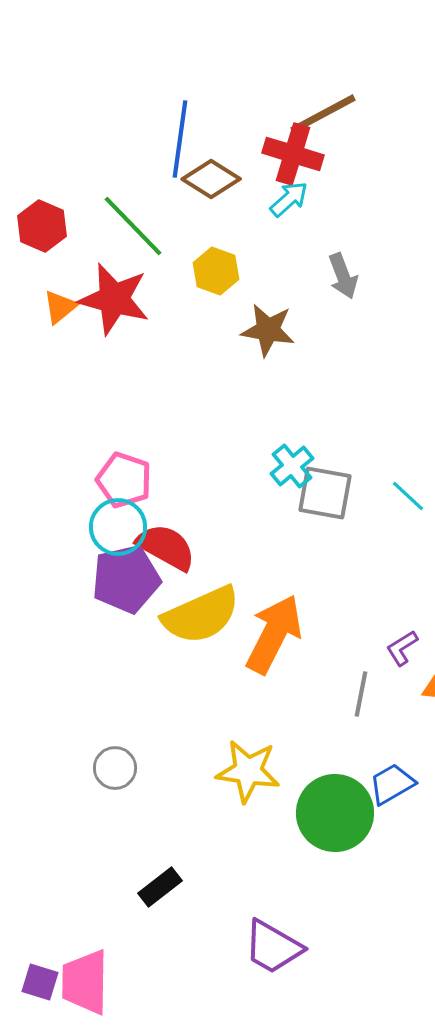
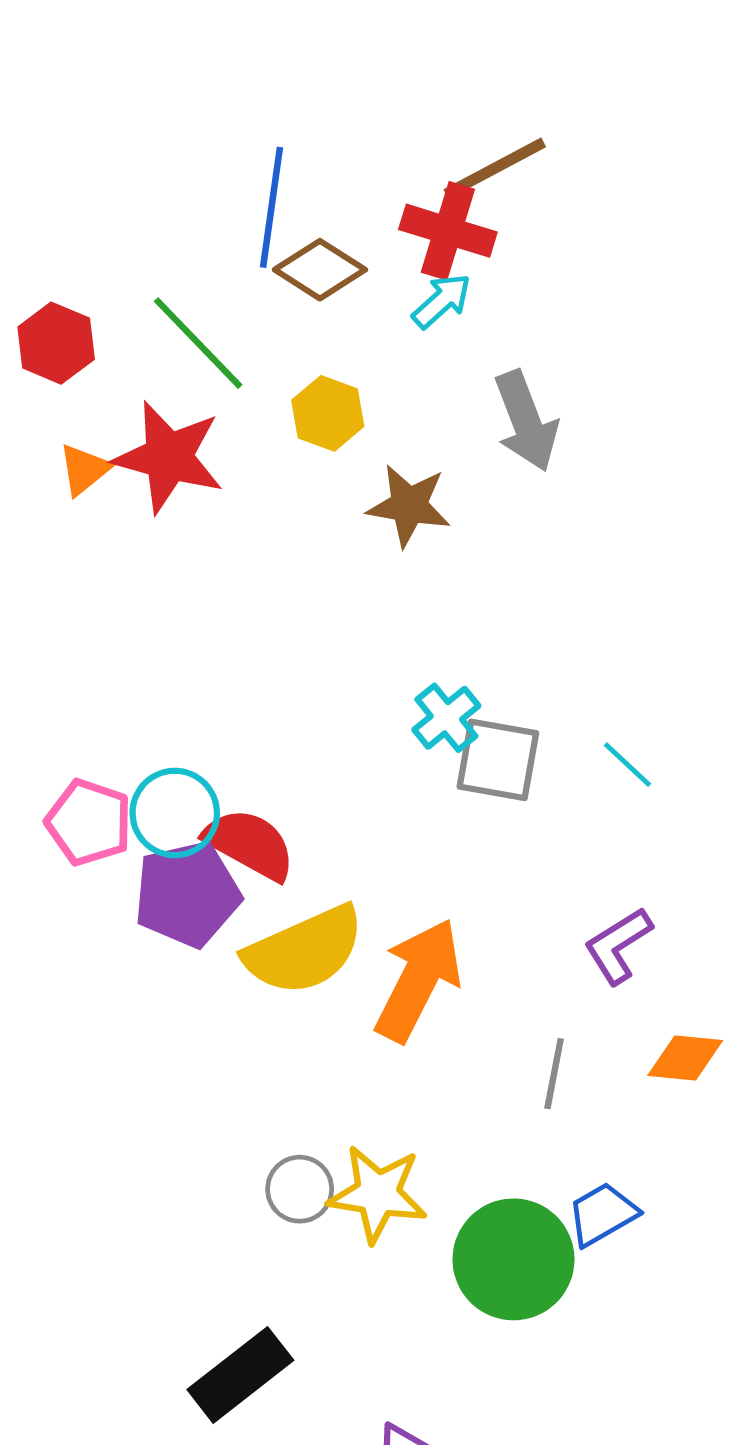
gray arrow: (343, 276) -> (526, 421), size x1.4
pink pentagon: (124, 480) -> (89, 822), moved
purple L-shape: (402, 648) -> (618, 946), moved, size x1.4
gray circle: (115, 768) -> (300, 1189), moved
black rectangle: (160, 887) -> (240, 1375), size x1.5

